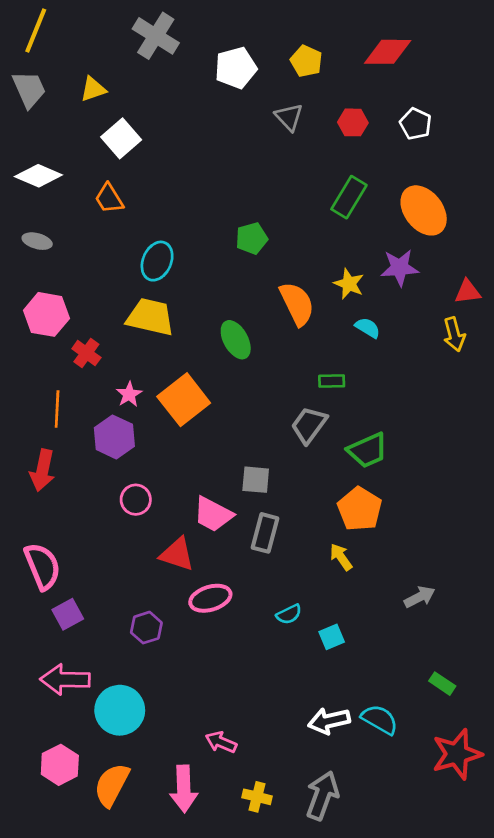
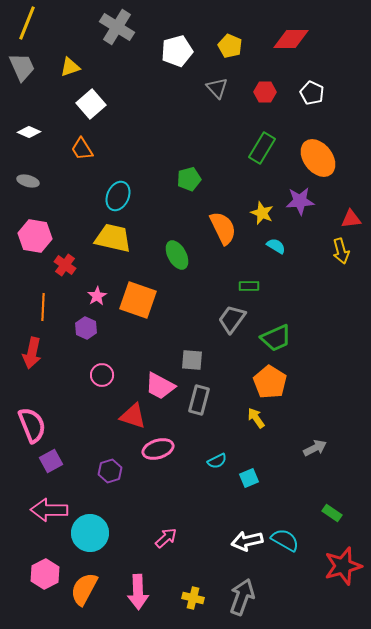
white diamond: (38, 176) -> (29, 132), size x0.7
orange square: (184, 400) -> (138, 300), turned -33
purple hexagon: (114, 437) -> (86, 328), size x0.7
pink arrow: (221, 742) -> (166, 538), moved, turned 115

